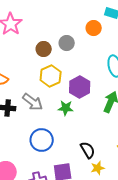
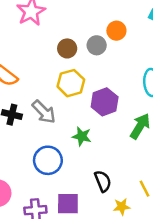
orange circle: (94, 28) -> (116, 31), moved
green star: (66, 108) -> (82, 136), moved
yellow star: (98, 168) -> (122, 207), moved

